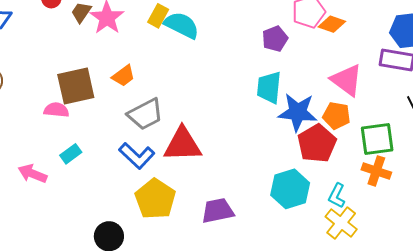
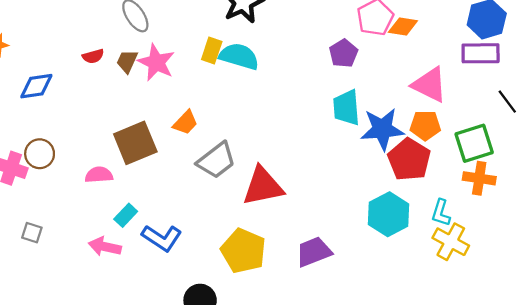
pink semicircle: (56, 110) -> (99, 175), moved
cyan rectangle: (71, 154) -> (126, 215), moved
blue L-shape: (137, 156) -> (162, 238), moved

